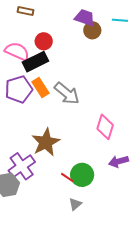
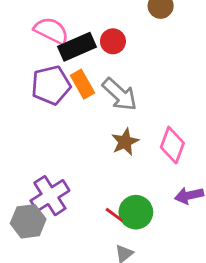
red circle: (44, 41) -> (113, 41), moved
brown star: (46, 142) -> (125, 142), moved, size x0.7

